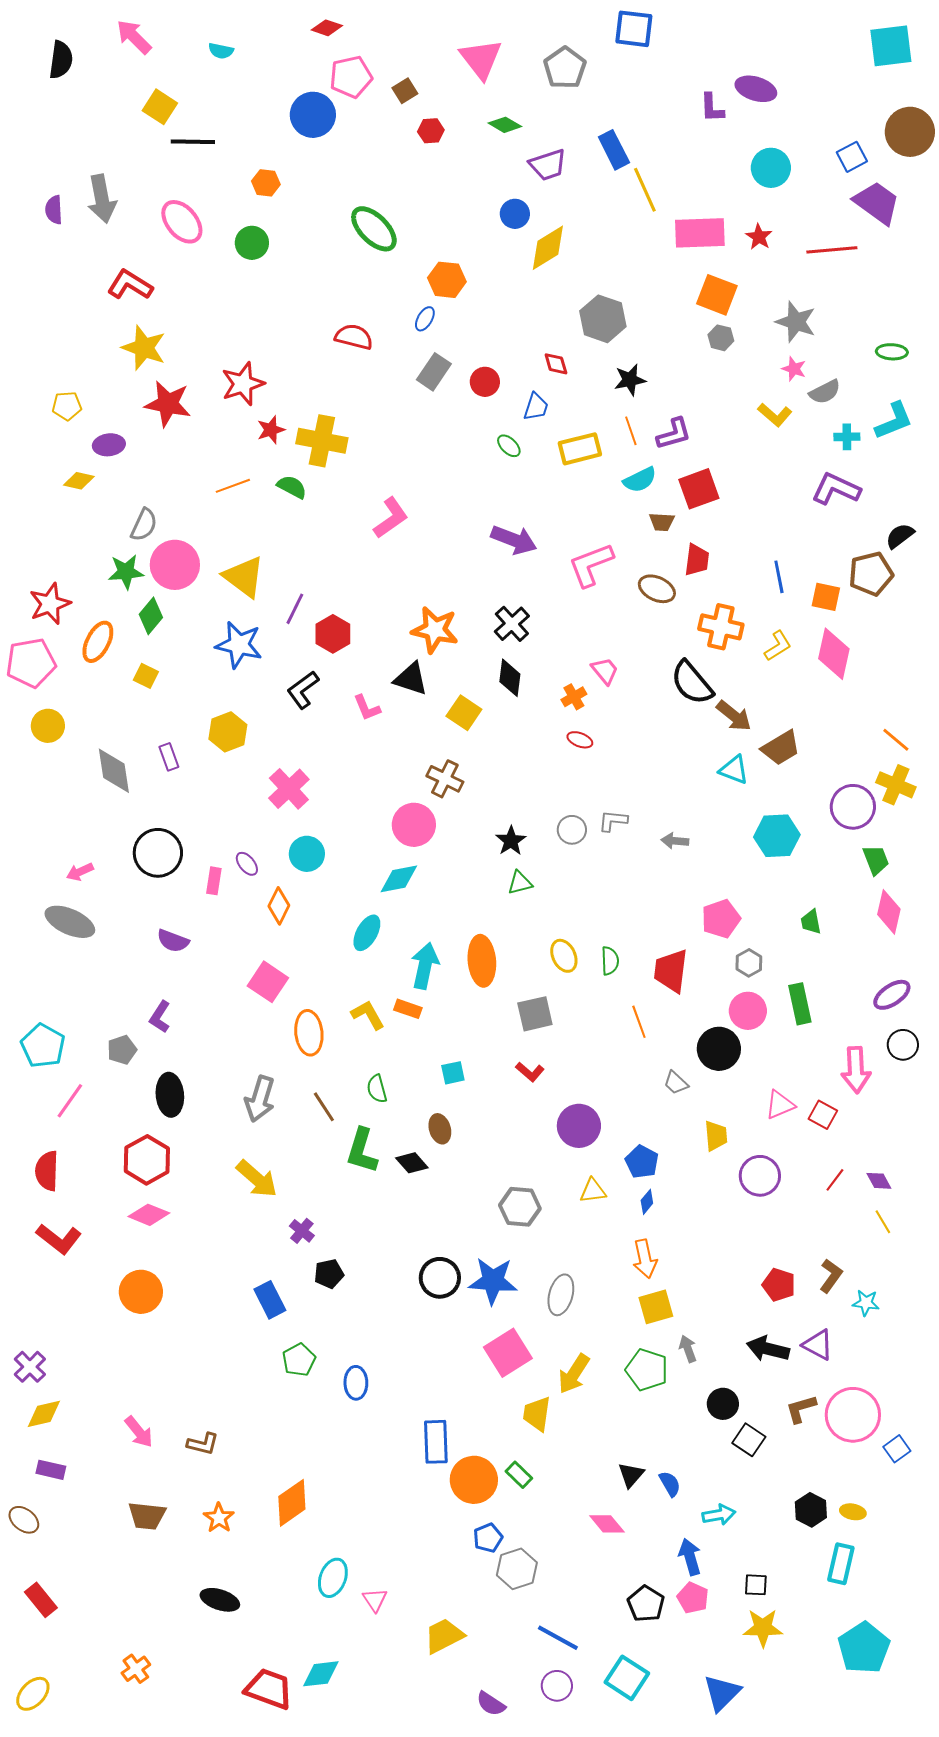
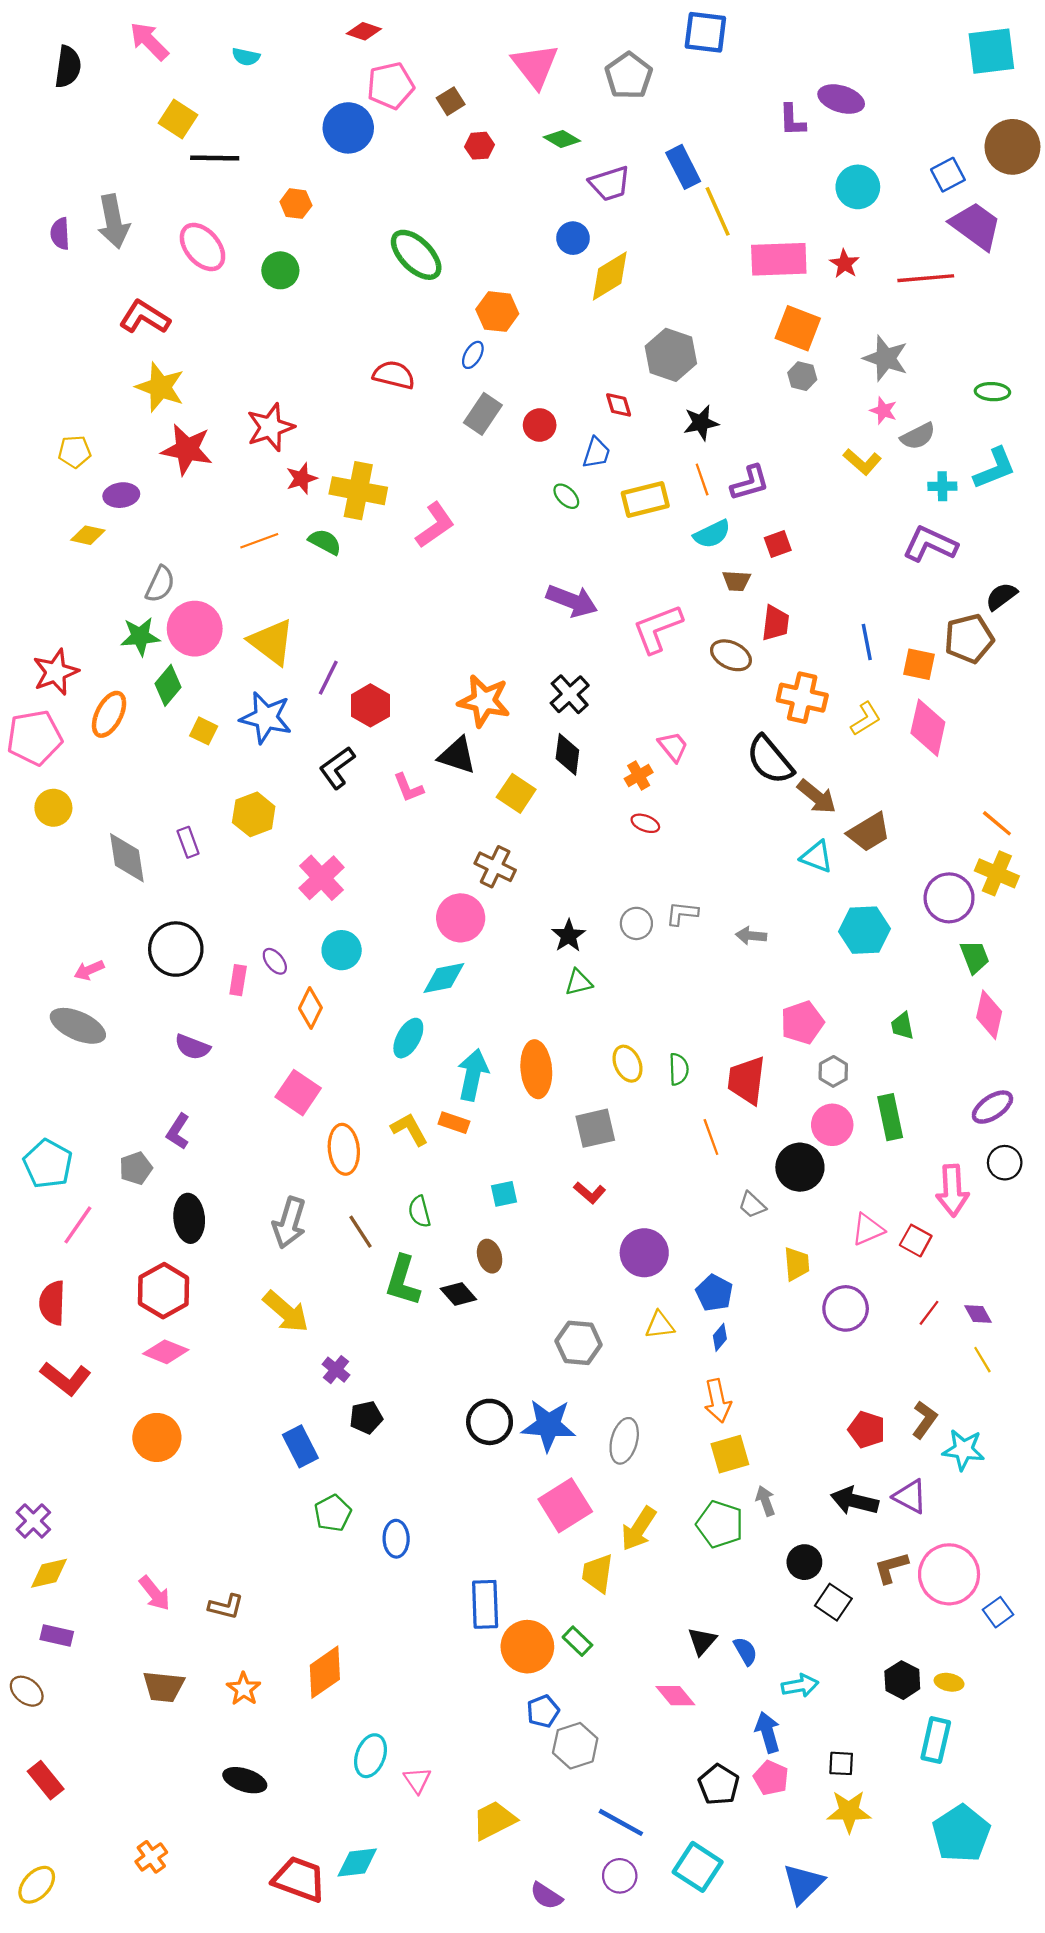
red square: (699, 489) -> (778, 544), size x0.6
pink L-shape: (391, 518) -> (435, 525), moved
yellow square: (146, 676) -> (204, 731), moved
cyan star: (866, 1303) -> (964, 1450), size x1.4

